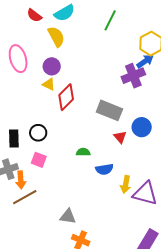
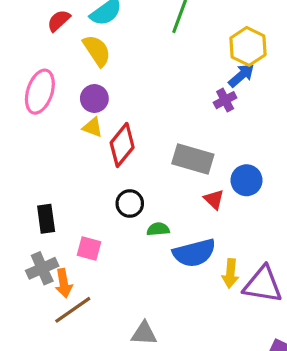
red semicircle: (34, 15) -> (59, 21), turned 105
pink ellipse: (18, 59) -> (40, 92), turned 40
purple cross: (133, 76) -> (225, 100), size x0.6
black circle: (38, 133) -> (130, 203), moved
blue semicircle: (104, 169) -> (194, 253), size x1.5

